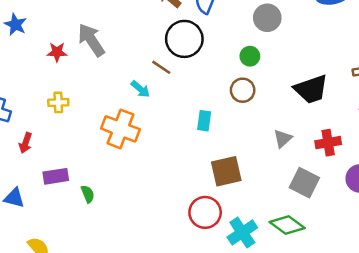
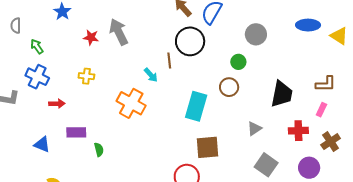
brown line: (161, 67) -> (169, 61), turned 42
black trapezoid: (311, 89) -> (282, 94), turned -68
cyan rectangle: (204, 121) -> (196, 106), size x1.8
red arrow: (26, 143) -> (57, 104), turned -119
red cross: (328, 143) -> (298, 131), moved

